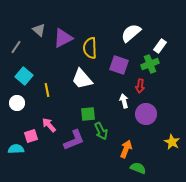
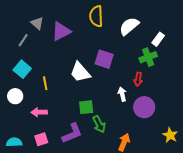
gray line: (16, 47) -> (23, 40), moved
yellow semicircle: (90, 48) -> (96, 16), moved
purple square: (119, 65) -> (104, 59), moved
pink arrow: (49, 125) -> (39, 112), moved, turned -49
pink square: (31, 136) -> (41, 139), moved

